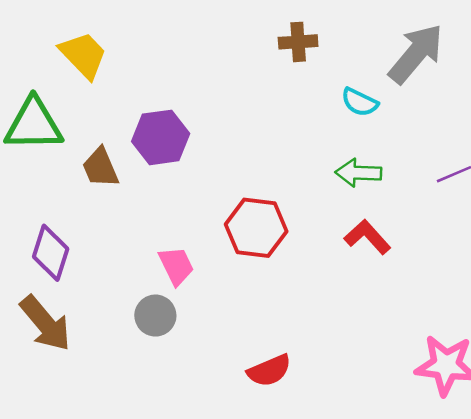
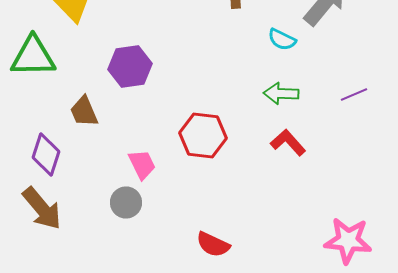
brown trapezoid: (100, 168) -> (84, 112), moved
red semicircle: (269, 371) -> (213, 244), turned 48

